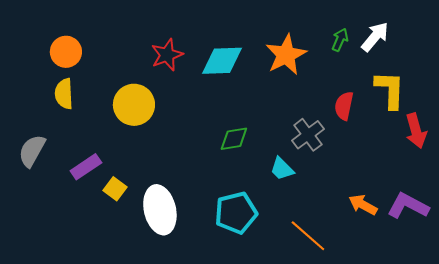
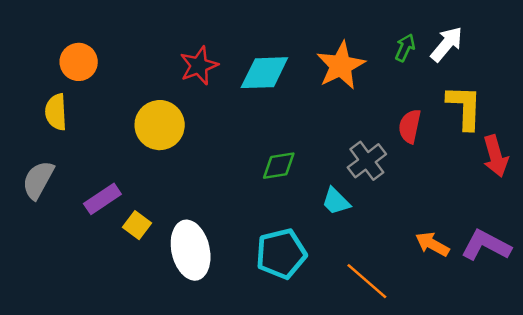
yellow semicircle: (64, 94) -> (56, 112), moved

